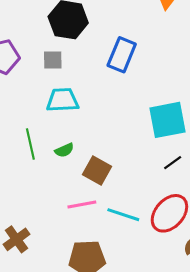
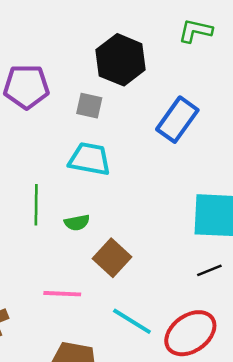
pink line: (82, 204) -> (62, 294), moved

